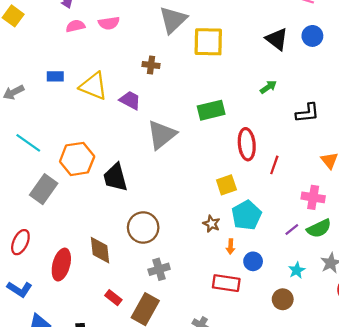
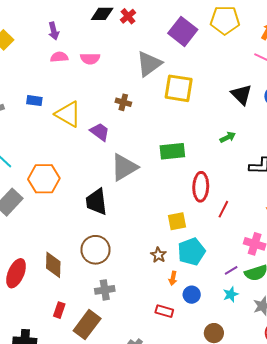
black trapezoid: (115, 177) -> (96, 202), moved
cyan star: (297, 270) -> (231, 294), moved
red rectangle: (226, 283) -> (164, 311), size x0.7
red rectangle: (113, 298) -> (59, 310), turned 63

